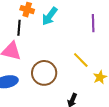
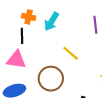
yellow line: (81, 60) -> (71, 53), moved

